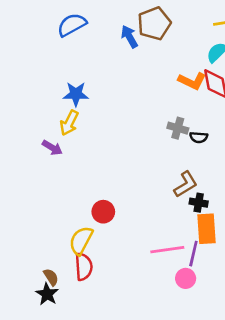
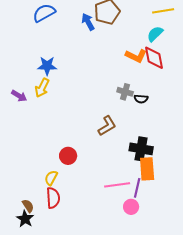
purple arrow: (52, 148) -> (19, 96), moved
brown L-shape: (186, 184) -> (107, 126), moved
black cross: (199, 203) -> (141, 149), size x1.6
yellow semicircle: (81, 240) -> (51, 178), size x0.7

